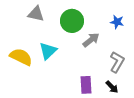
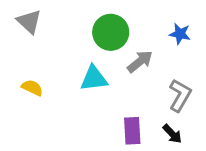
gray triangle: (36, 14) -> (29, 22), moved, turned 30
cyan triangle: (48, 51) -> (94, 78), moved, turned 36
yellow semicircle: (21, 57) -> (32, 88), size x0.6

